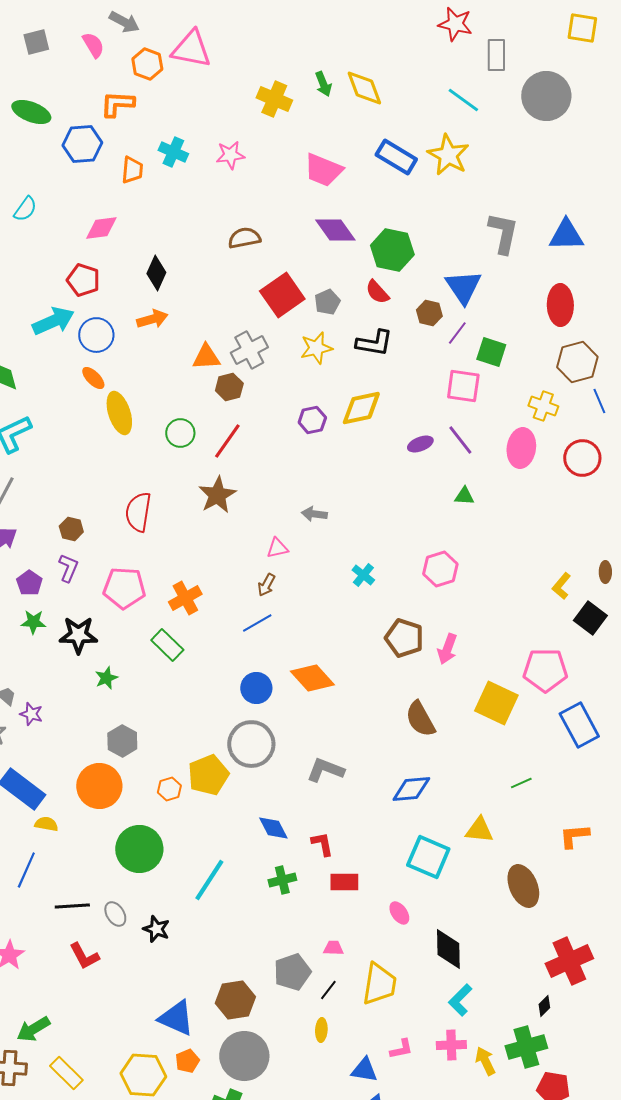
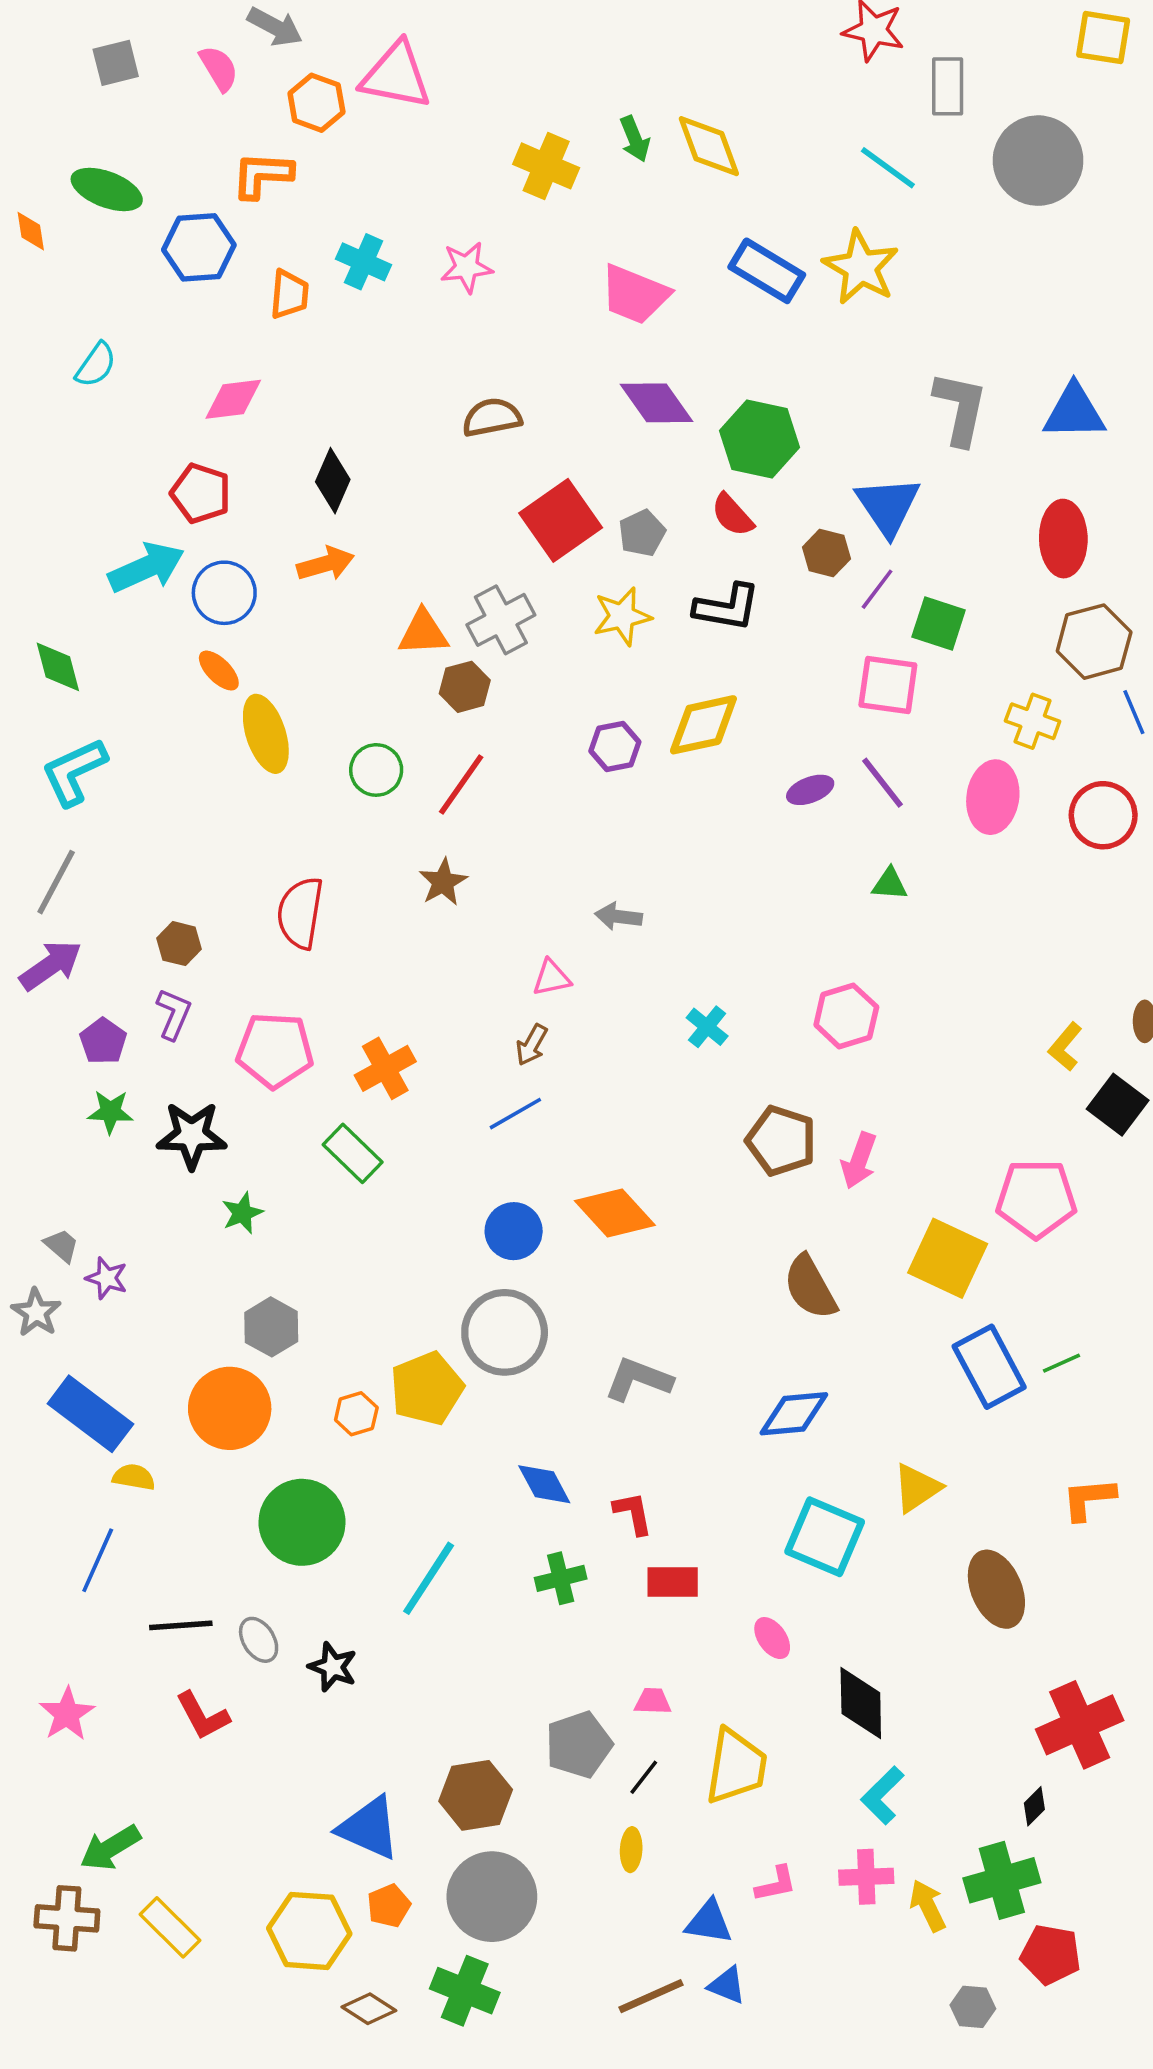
brown star: (217, 495) -> (443, 882), size x0.7
blue rectangle: (579, 725) -> (989, 1367), moved
green line: (521, 783) -> (1062, 1363), moved
yellow triangle: (479, 830) -> (917, 1488), turned -40

